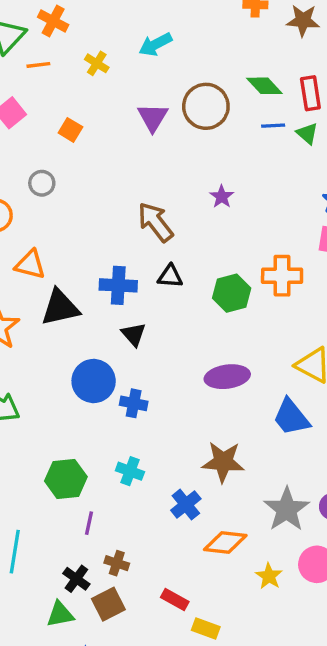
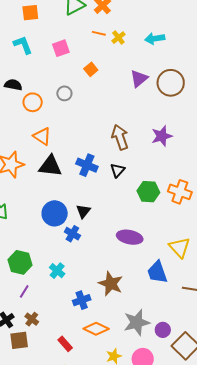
orange line: (38, 65) -> (99, 33), moved
purple star: (222, 197) -> (162, 136), size x1.5
black triangle: (170, 276) -> (118, 170), turned 49
black triangle: (134, 334) -> (83, 211), moved
red rectangle: (175, 599) -> (65, 344), moved

